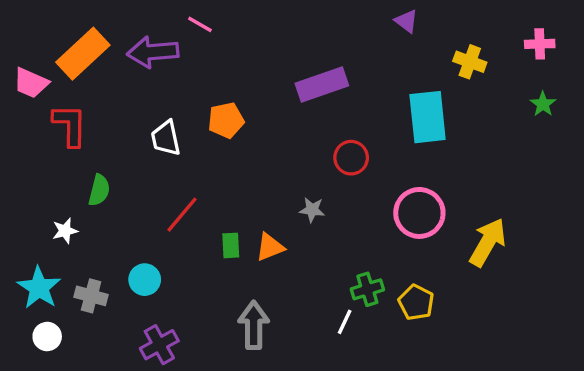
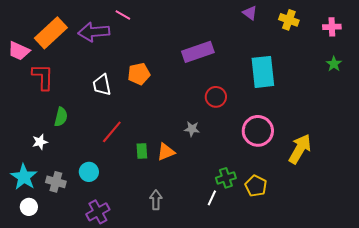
yellow cross: (470, 62) -> (289, 20), moved
gray arrow: (254, 325) -> (156, 200), size x0.7

